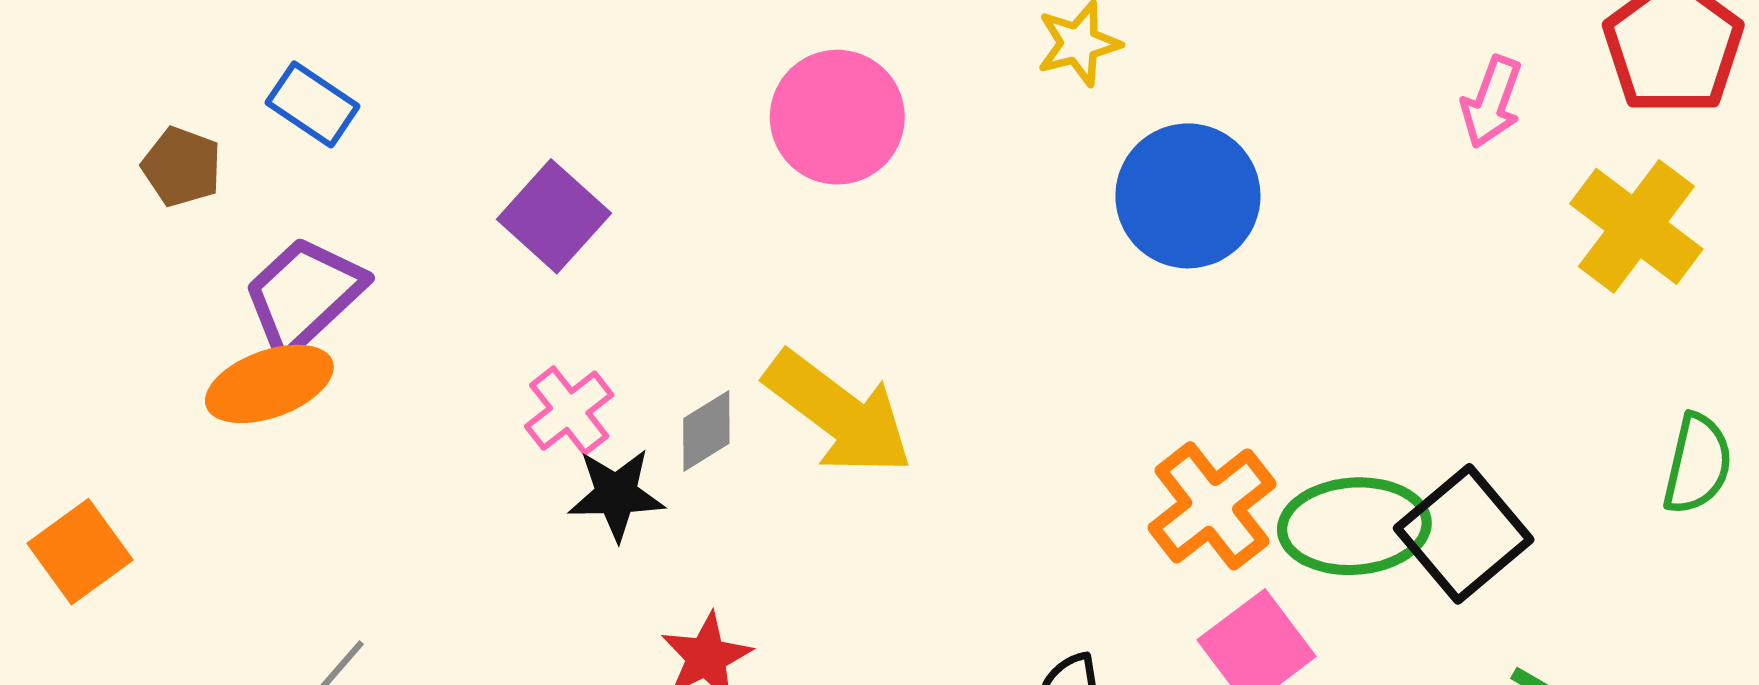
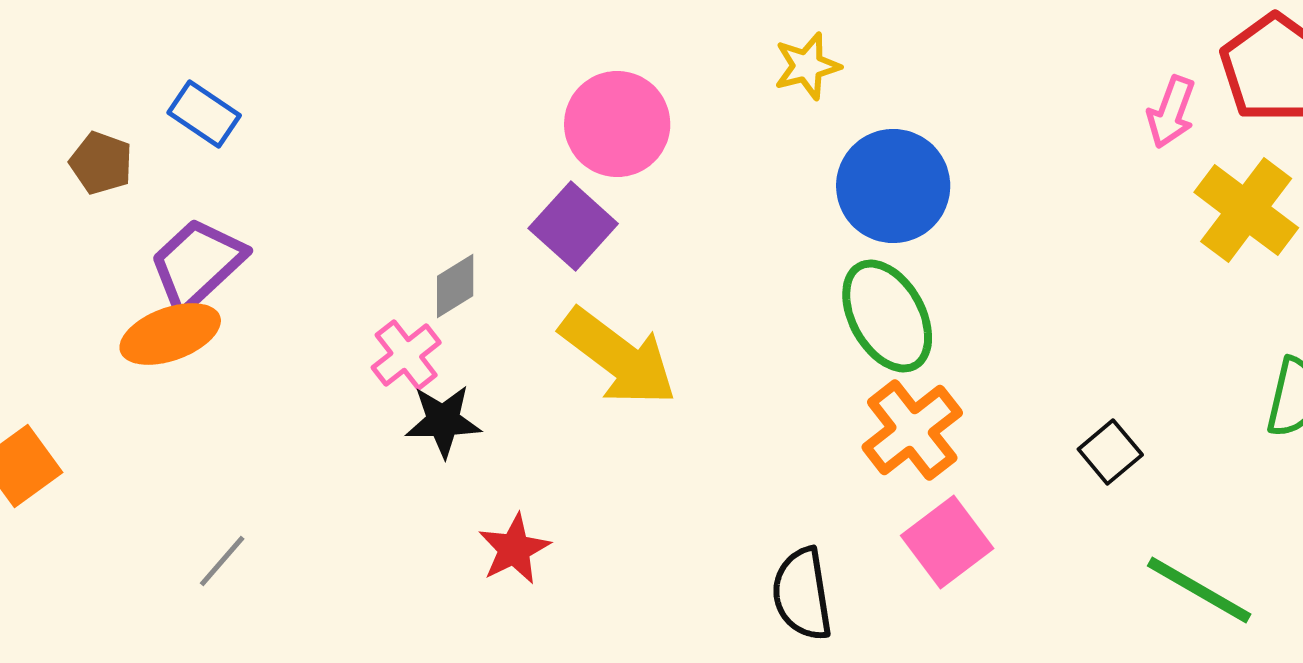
pink arrow: (1492, 102) -> (1171, 112), moved
purple square: (554, 216) -> (573, 226), moved
gray diamond: (706, 431) -> (455, 286), moved
green ellipse: (1354, 526) -> (887, 316), moved, turned 65
black square: (1464, 534) -> (1110, 452), size x0.6

